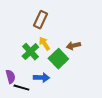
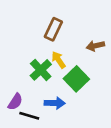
brown arrow: (73, 46) -> (95, 46), moved
purple semicircle: (10, 77) -> (15, 102), turned 48

